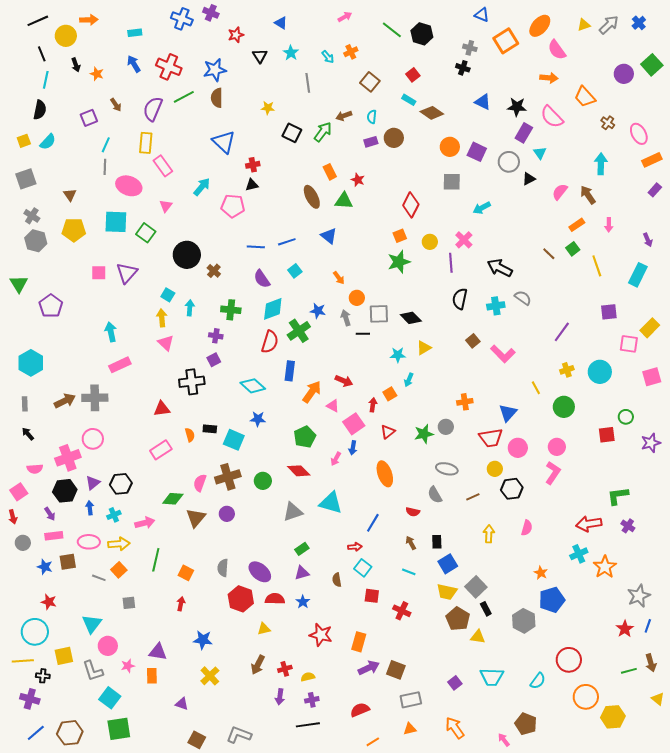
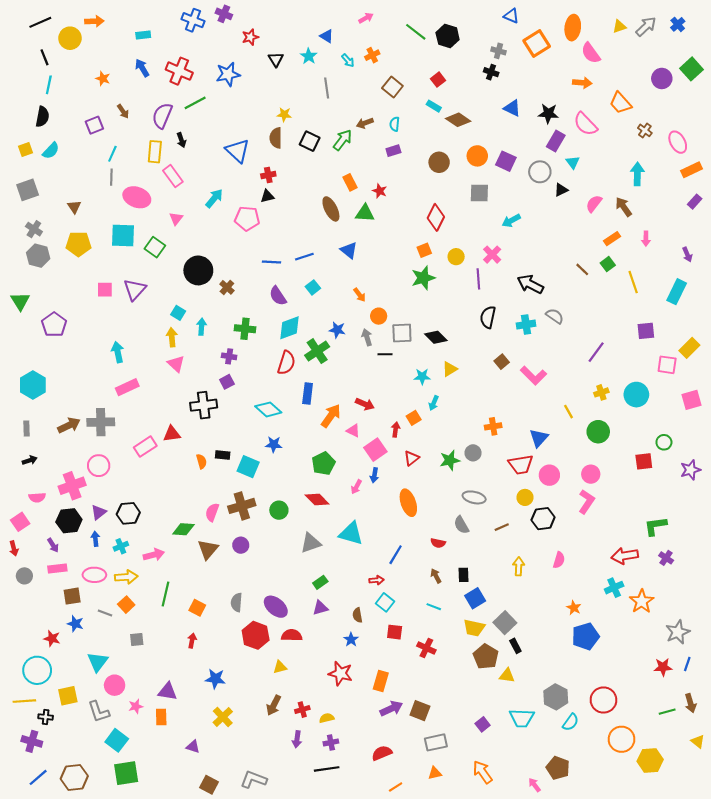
blue triangle: (281, 23) -> (327, 36), moved
orange ellipse: (540, 26) -> (573, 28), turned -35
black arrow: (76, 65) -> (181, 140), moved
brown semicircle: (217, 98) -> (276, 138), moved
brown circle: (394, 138) -> (439, 162), moved
black arrow: (28, 434) -> (30, 460), turned 112
pink rectangle: (161, 450) -> (145, 447), moved
blue star: (45, 567) -> (75, 624), moved
blue star: (303, 602) -> (351, 640), moved
gray hexagon: (524, 621) -> (556, 697), moved
red star: (625, 629) -> (663, 667), turned 30

